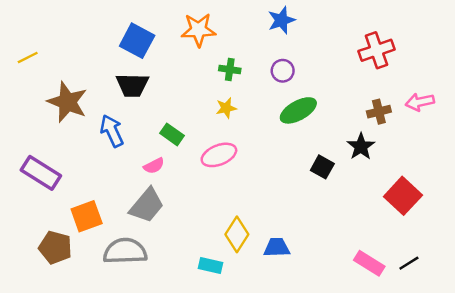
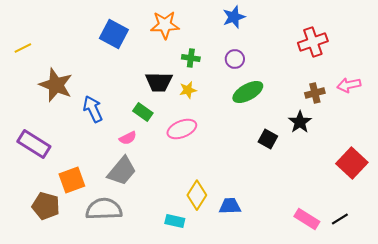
black trapezoid: (132, 85) -> (159, 82), moved
red square: (403, 196) -> (352, 163), moved

